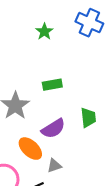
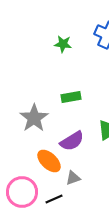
green star: (44, 32) -> (63, 44), turned -30

